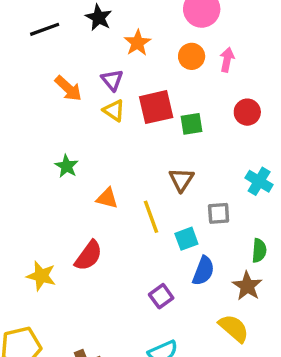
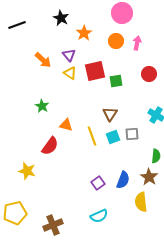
black line: (45, 29) -> (17, 25), moved
cyan square: (186, 239) -> (113, 137), moved
red semicircle: (89, 256) -> (50, 146), moved
blue semicircle: (203, 271) -> (123, 180), moved
yellow semicircle: (234, 328) -> (141, 202), turned -138

